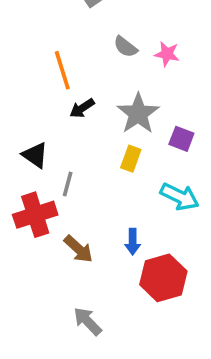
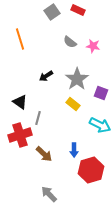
orange line: (62, 70) -> (20, 39), moved
yellow rectangle: (131, 159) -> (73, 104), turned -72

